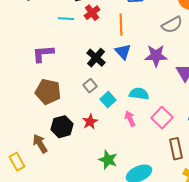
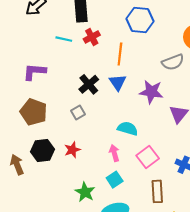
cyan square: (108, 100) -> (115, 180), moved

